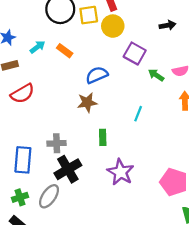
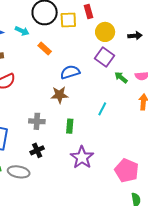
yellow circle: (113, 26) -> (105, 32), moved
cyan arrow: (38, 47) -> (22, 31), moved, turned 56
gray cross: (57, 143) -> (37, 121), moved
black cross: (68, 169) -> (37, 150), size x0.6
gray ellipse: (49, 196) -> (19, 172), turned 60

